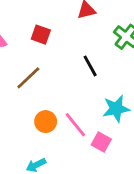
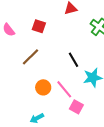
black line: (90, 66) -> (73, 60), moved
pink square: (101, 142) -> (76, 107), moved

